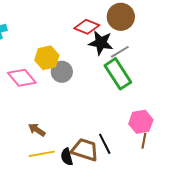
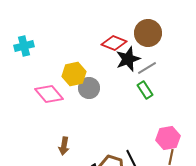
black star: (101, 43) -> (128, 59), turned -30
green rectangle: (118, 74) -> (145, 90), size x0.6
brown arrow: (37, 130) -> (64, 146), turned -114

